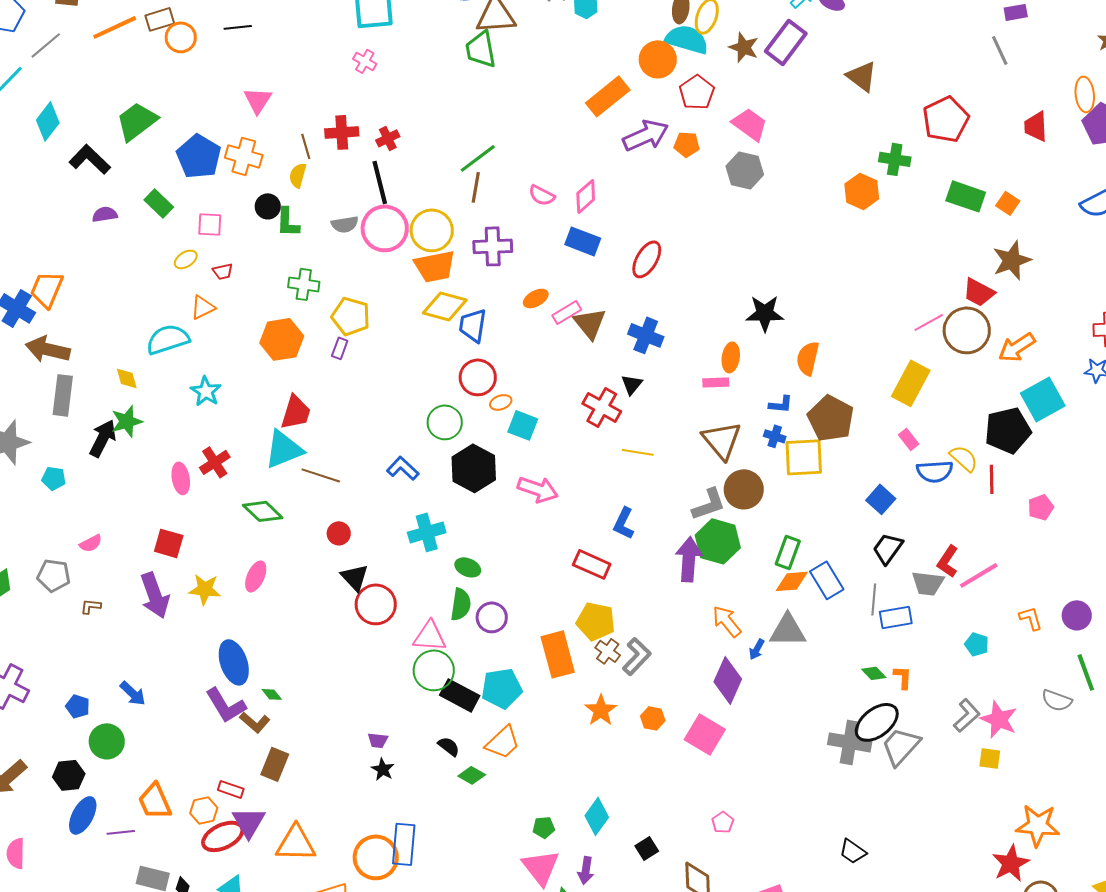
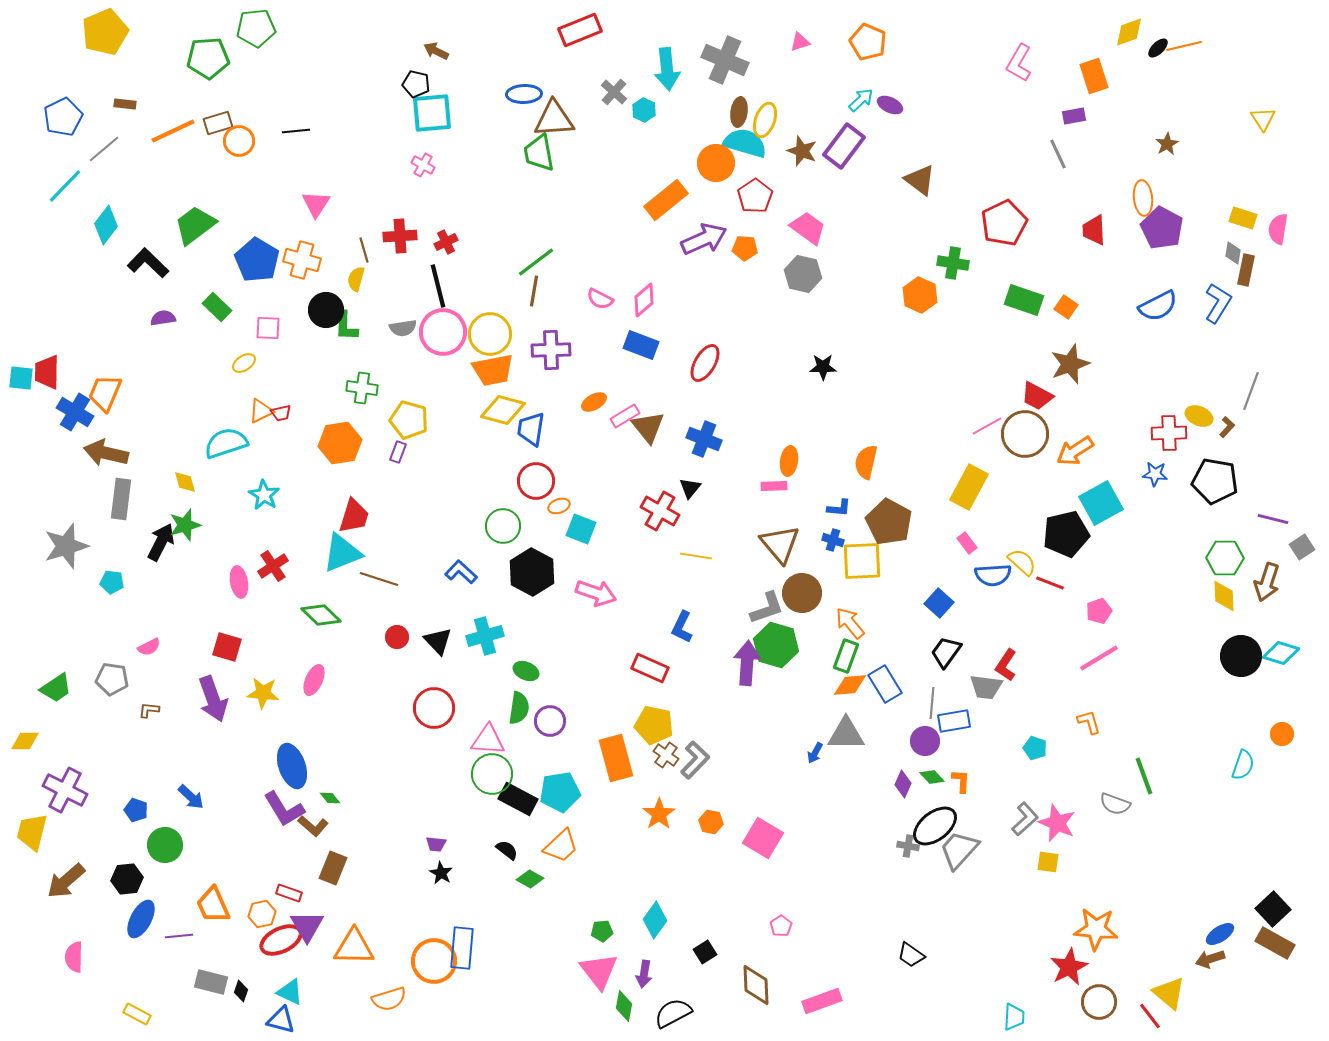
black circle: (268, 206) -> (326, 310), size x1.4
red trapezoid: (223, 271) -> (281, 413), moved
black star: (765, 313) -> (823, 367), moved, size x0.7
red line: (992, 479) -> (1050, 583), turned -68
pink line: (979, 575) -> (1099, 658), moved
black triangle: (355, 577) -> (438, 641), moved
purple circle: (1077, 615) -> (925, 741), moved
orange arrow: (727, 621) -> (850, 623), moved
purple diamond: (728, 680) -> (903, 784), moved, size x0.6
gray cross: (850, 742) -> (908, 846), size x0.5

